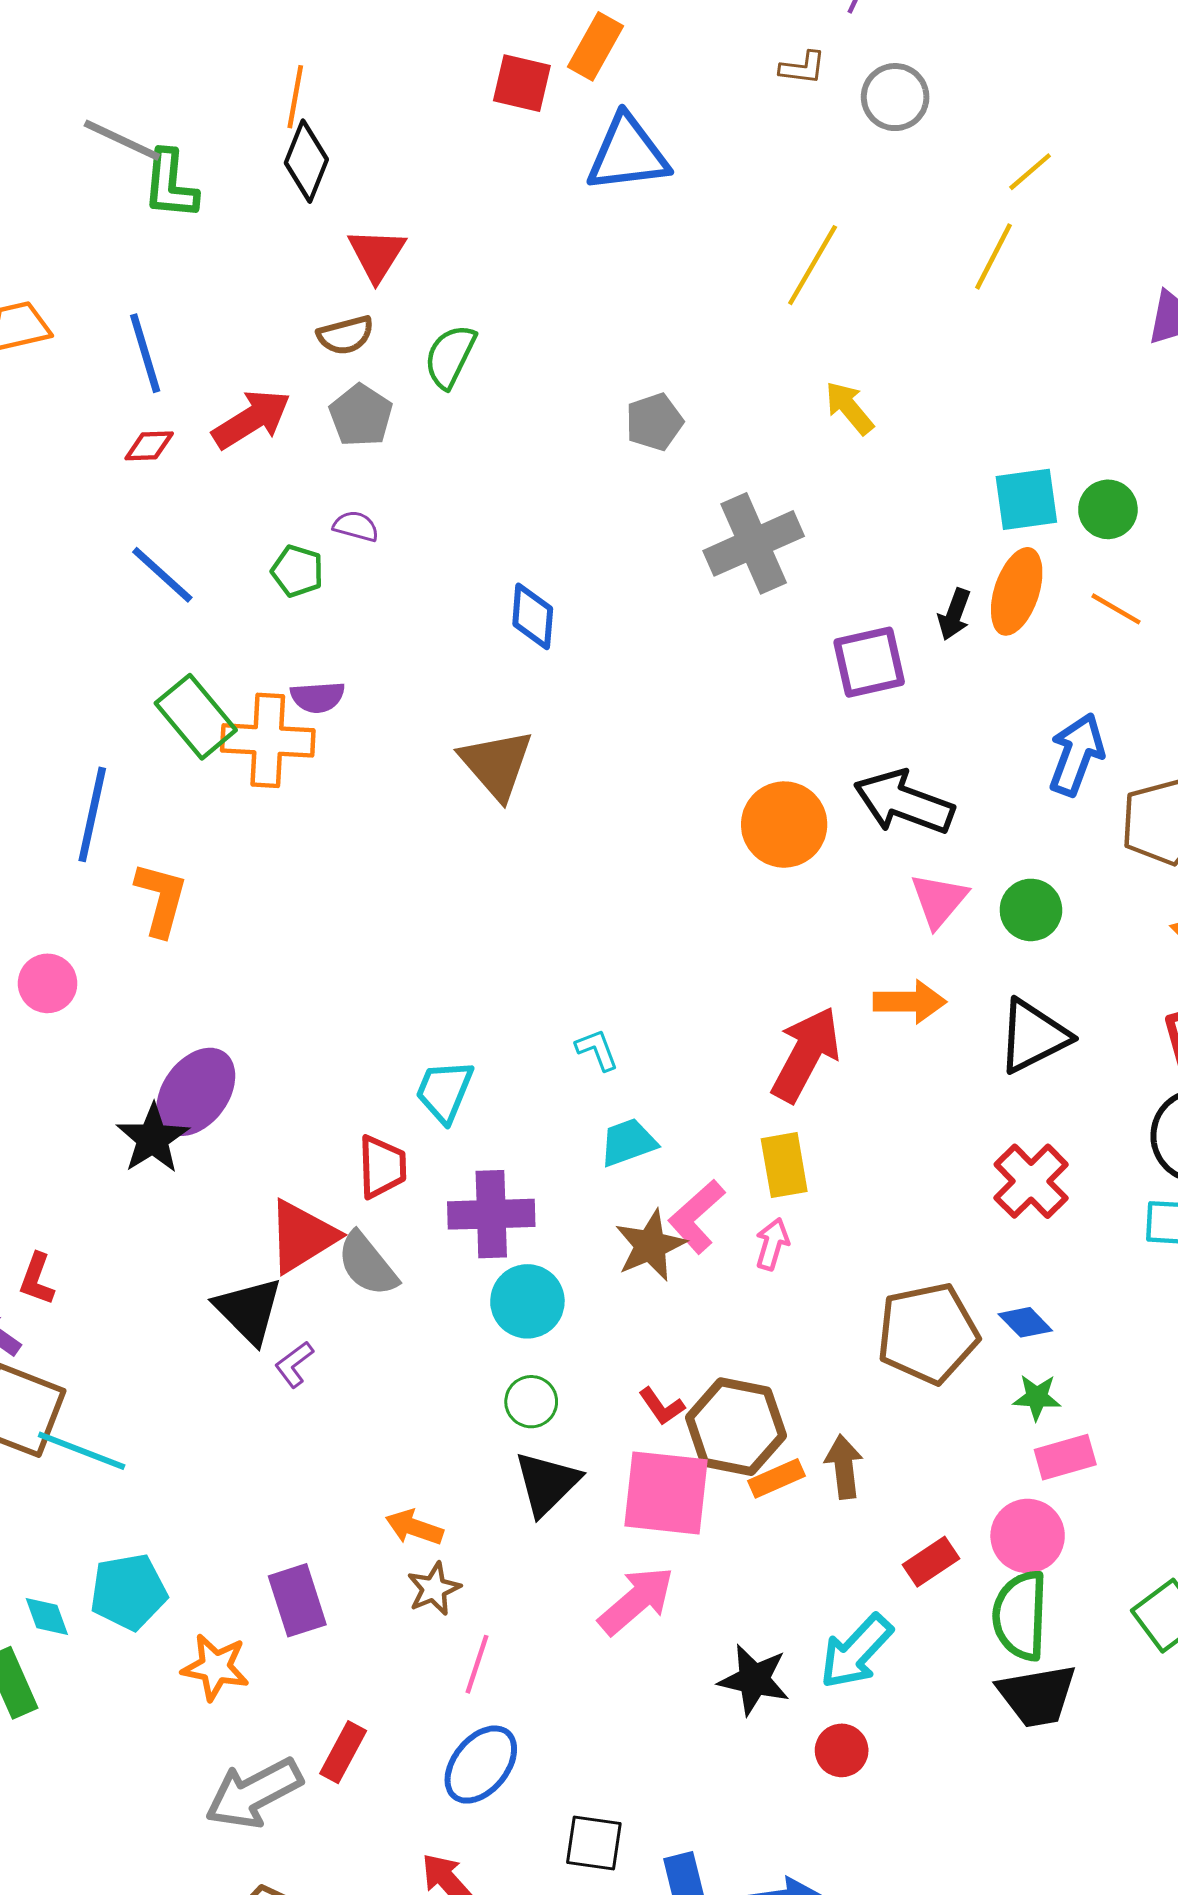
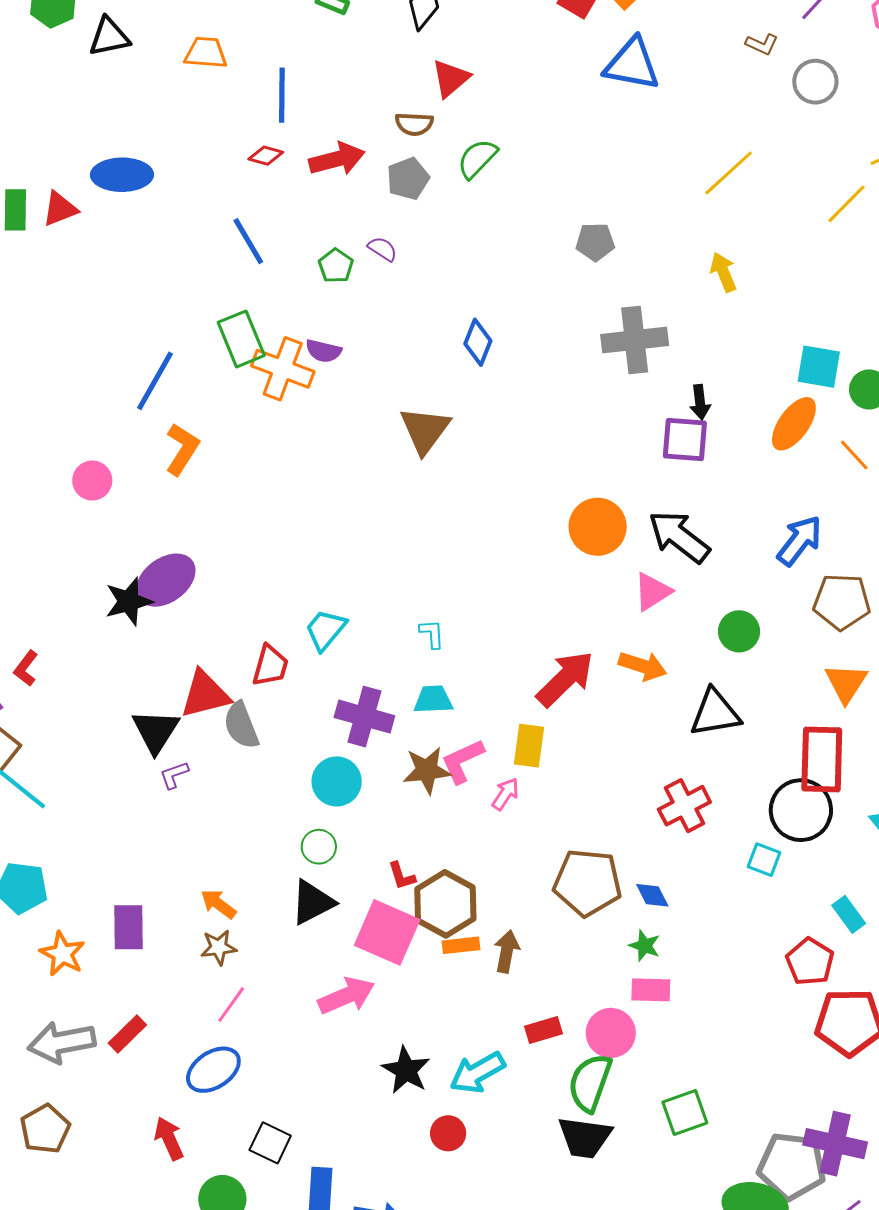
black arrow: (954, 614) -> (700, 402), moved, turned -44
pink triangle: (939, 900) -> (652, 592), moved
purple cross: (491, 1214) -> (364, 717), moved

